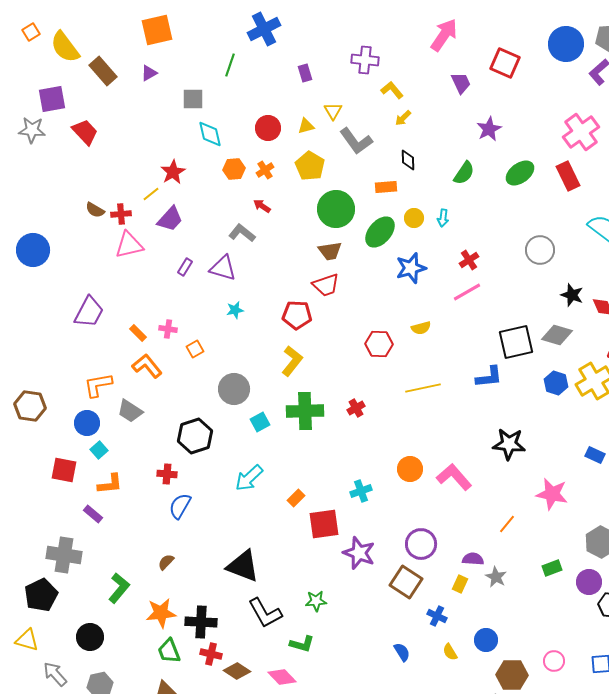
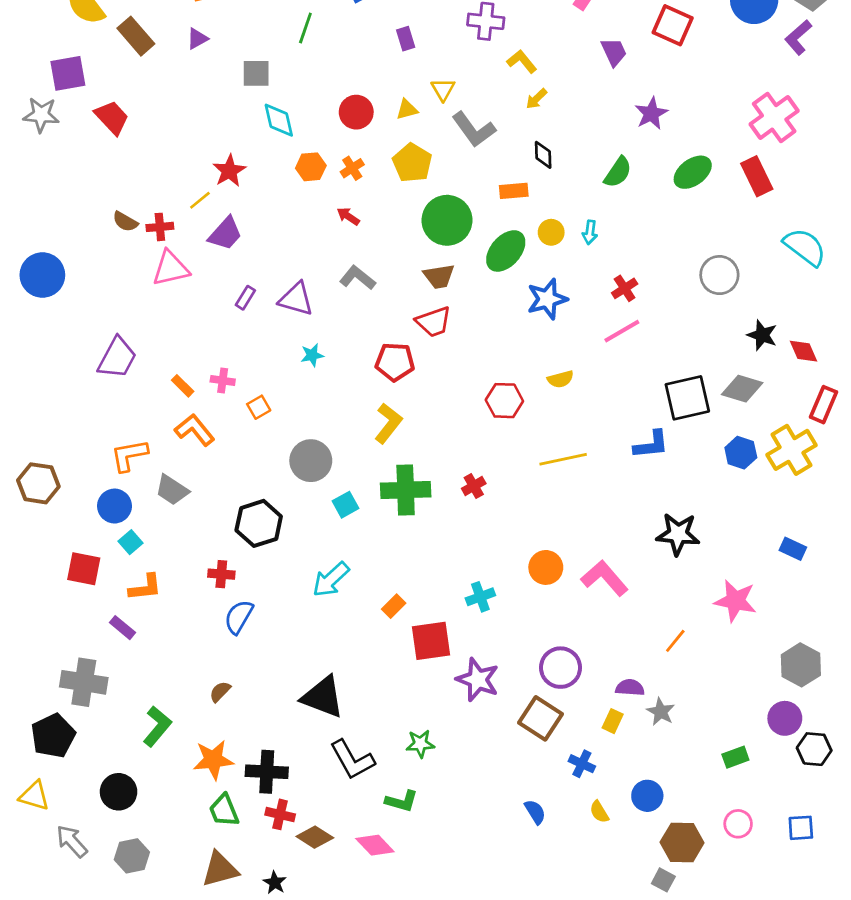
gray L-shape: (242, 233) -> (358, 278), moved
green rectangle: (552, 568) -> (735, 757), moved

